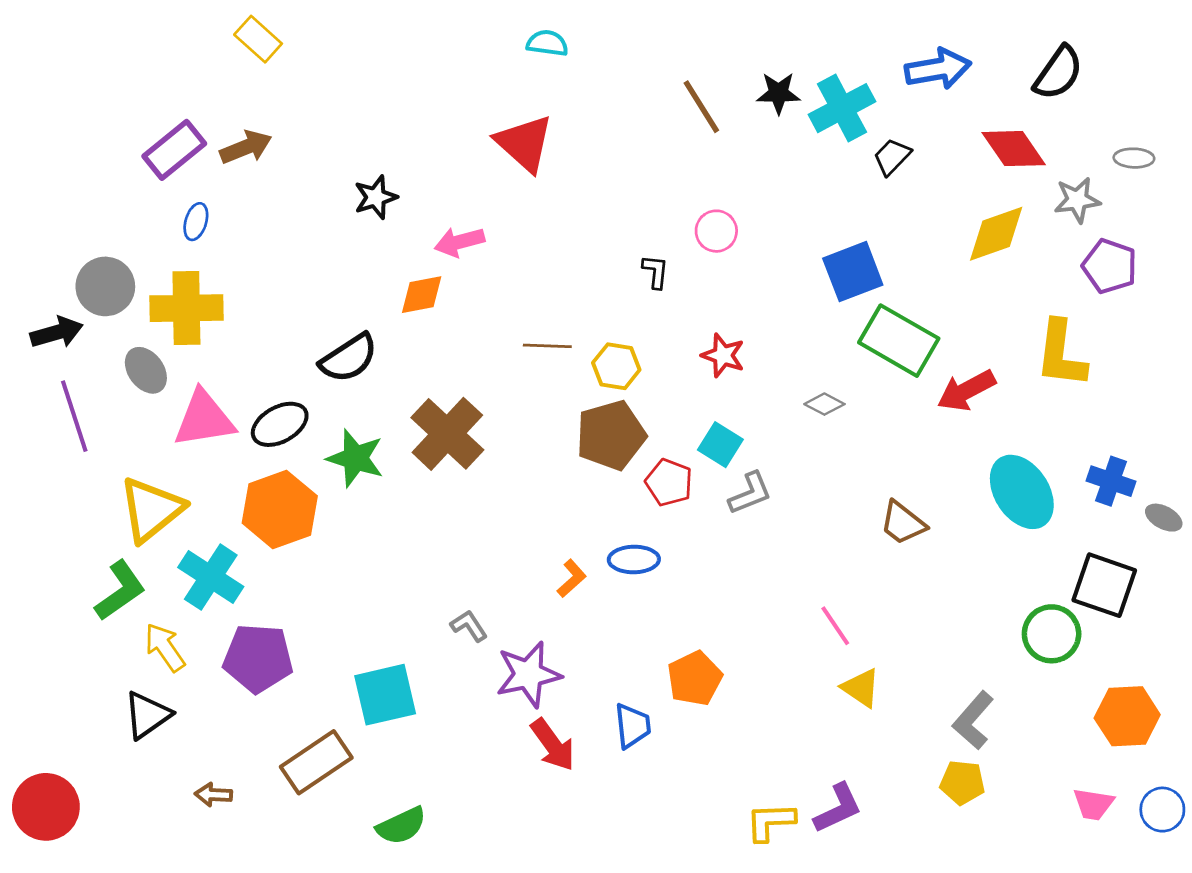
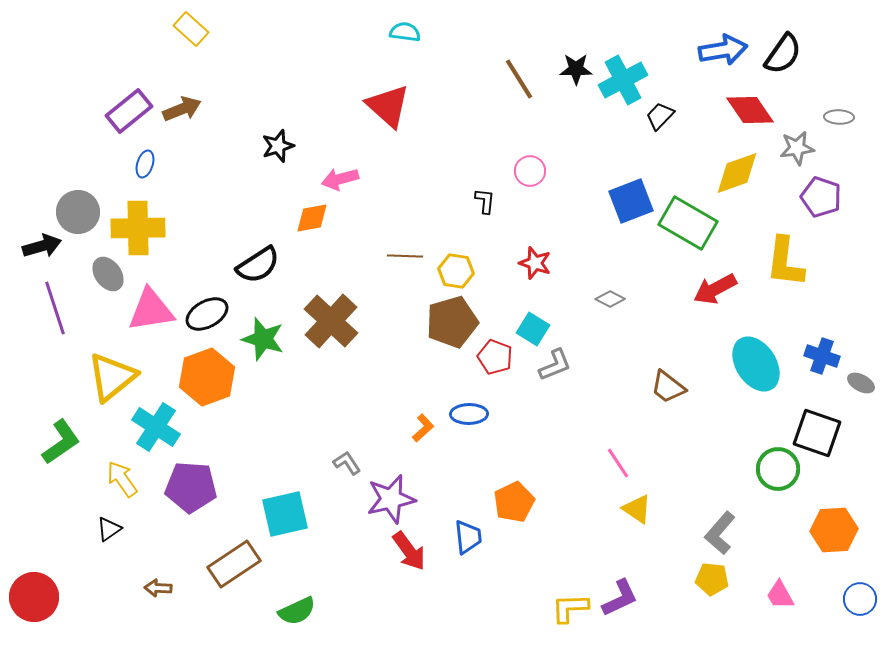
blue arrow: (938, 69) -> (723, 50), moved
green rectangle: (899, 341) -> (688, 223), moved
green L-shape: (120, 591) -> (61, 442), moved
black triangle: (147, 715) -> (109, 529), size x0.7
pink trapezoid: (1093, 804) -> (780, 595), moved, turned 52

